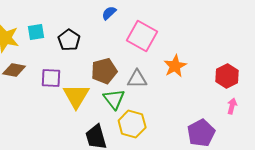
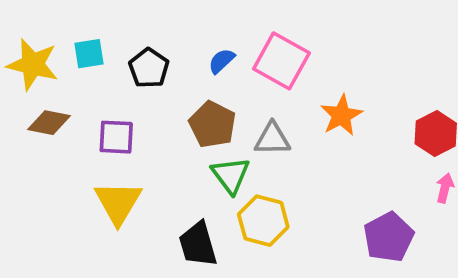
blue semicircle: (109, 13) -> (222, 61), moved
brown pentagon: (104, 71) -> (212, 124), turned -30
yellow triangle: (76, 96) -> (118, 202), moved

